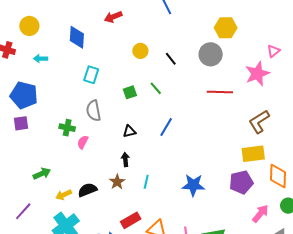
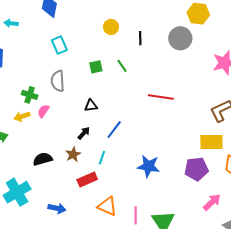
black line: (171, 59) -> (140, 38), turned 32
cyan rectangle: (91, 75) -> (59, 45), turned -48
red line: (220, 92) -> (161, 97), moved
blue line: (166, 127) -> (114, 129), moved
black arrow: (125, 160) -> (84, 133), turned 40
yellow arrow: (64, 195) -> (22, 116), moved
red rectangle: (131, 220) -> (87, 180), moved

